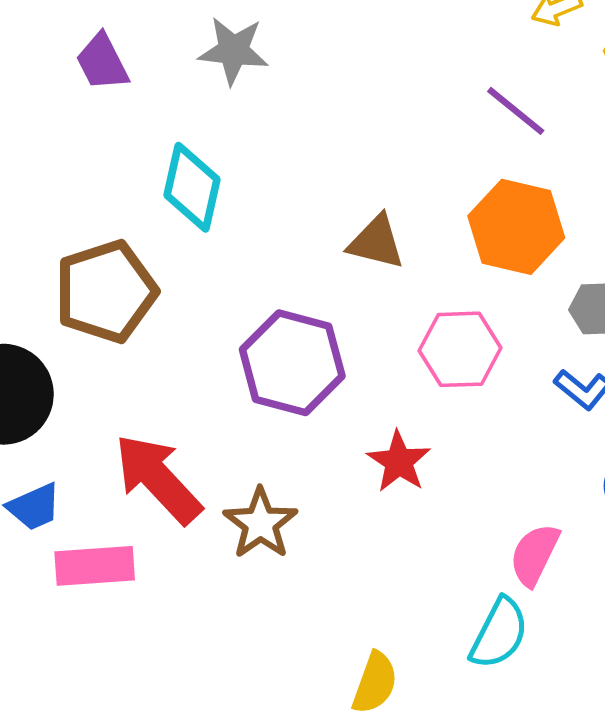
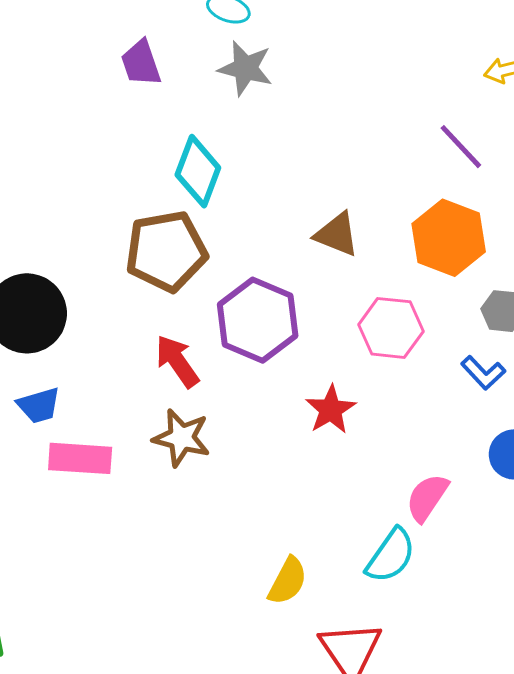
brown pentagon: (106, 291) -> (166, 251), moved
red arrow: (158, 479) -> (177, 361), moved, size x0.7
brown star: (260, 523) -> (181, 438), moved, turned -30

